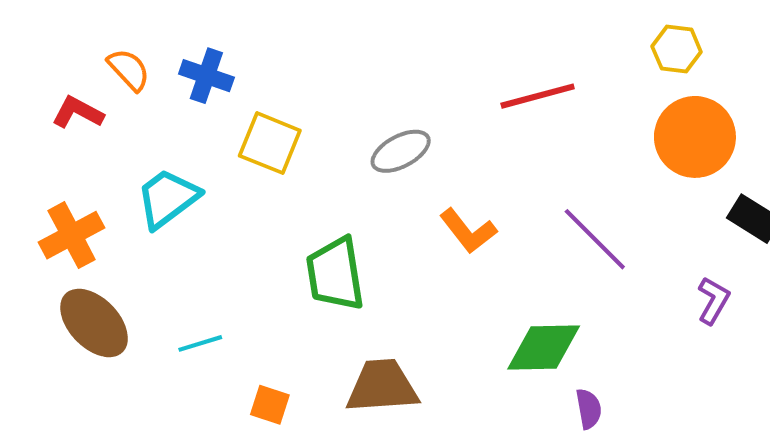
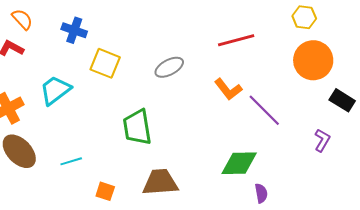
orange semicircle: (129, 70) -> (22, 19), moved
orange L-shape: (468, 231) -> (228, 89), moved

